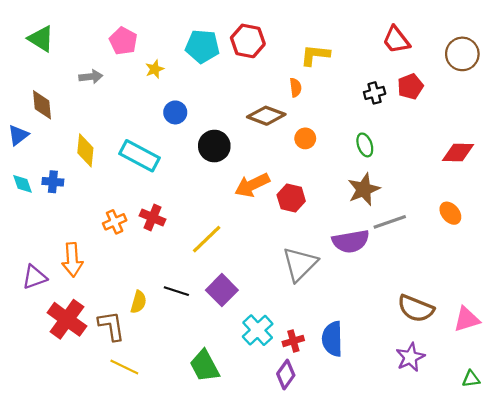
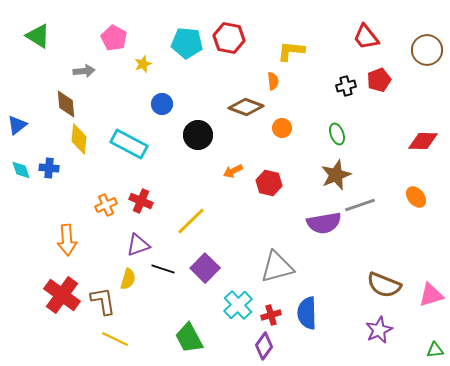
brown diamond: (42, 105) -> (66, 104), moved
orange arrow: (252, 185) -> (233, 171), size x0.6
gray triangle: (300, 264) -> (277, 267), moved, turned 30
purple triangle: (34, 277) -> (138, 245), moved

